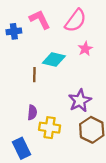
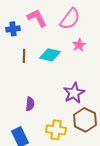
brown line: (34, 75) -> (24, 56), moved
yellow cross: (50, 128) -> (56, 130), moved

